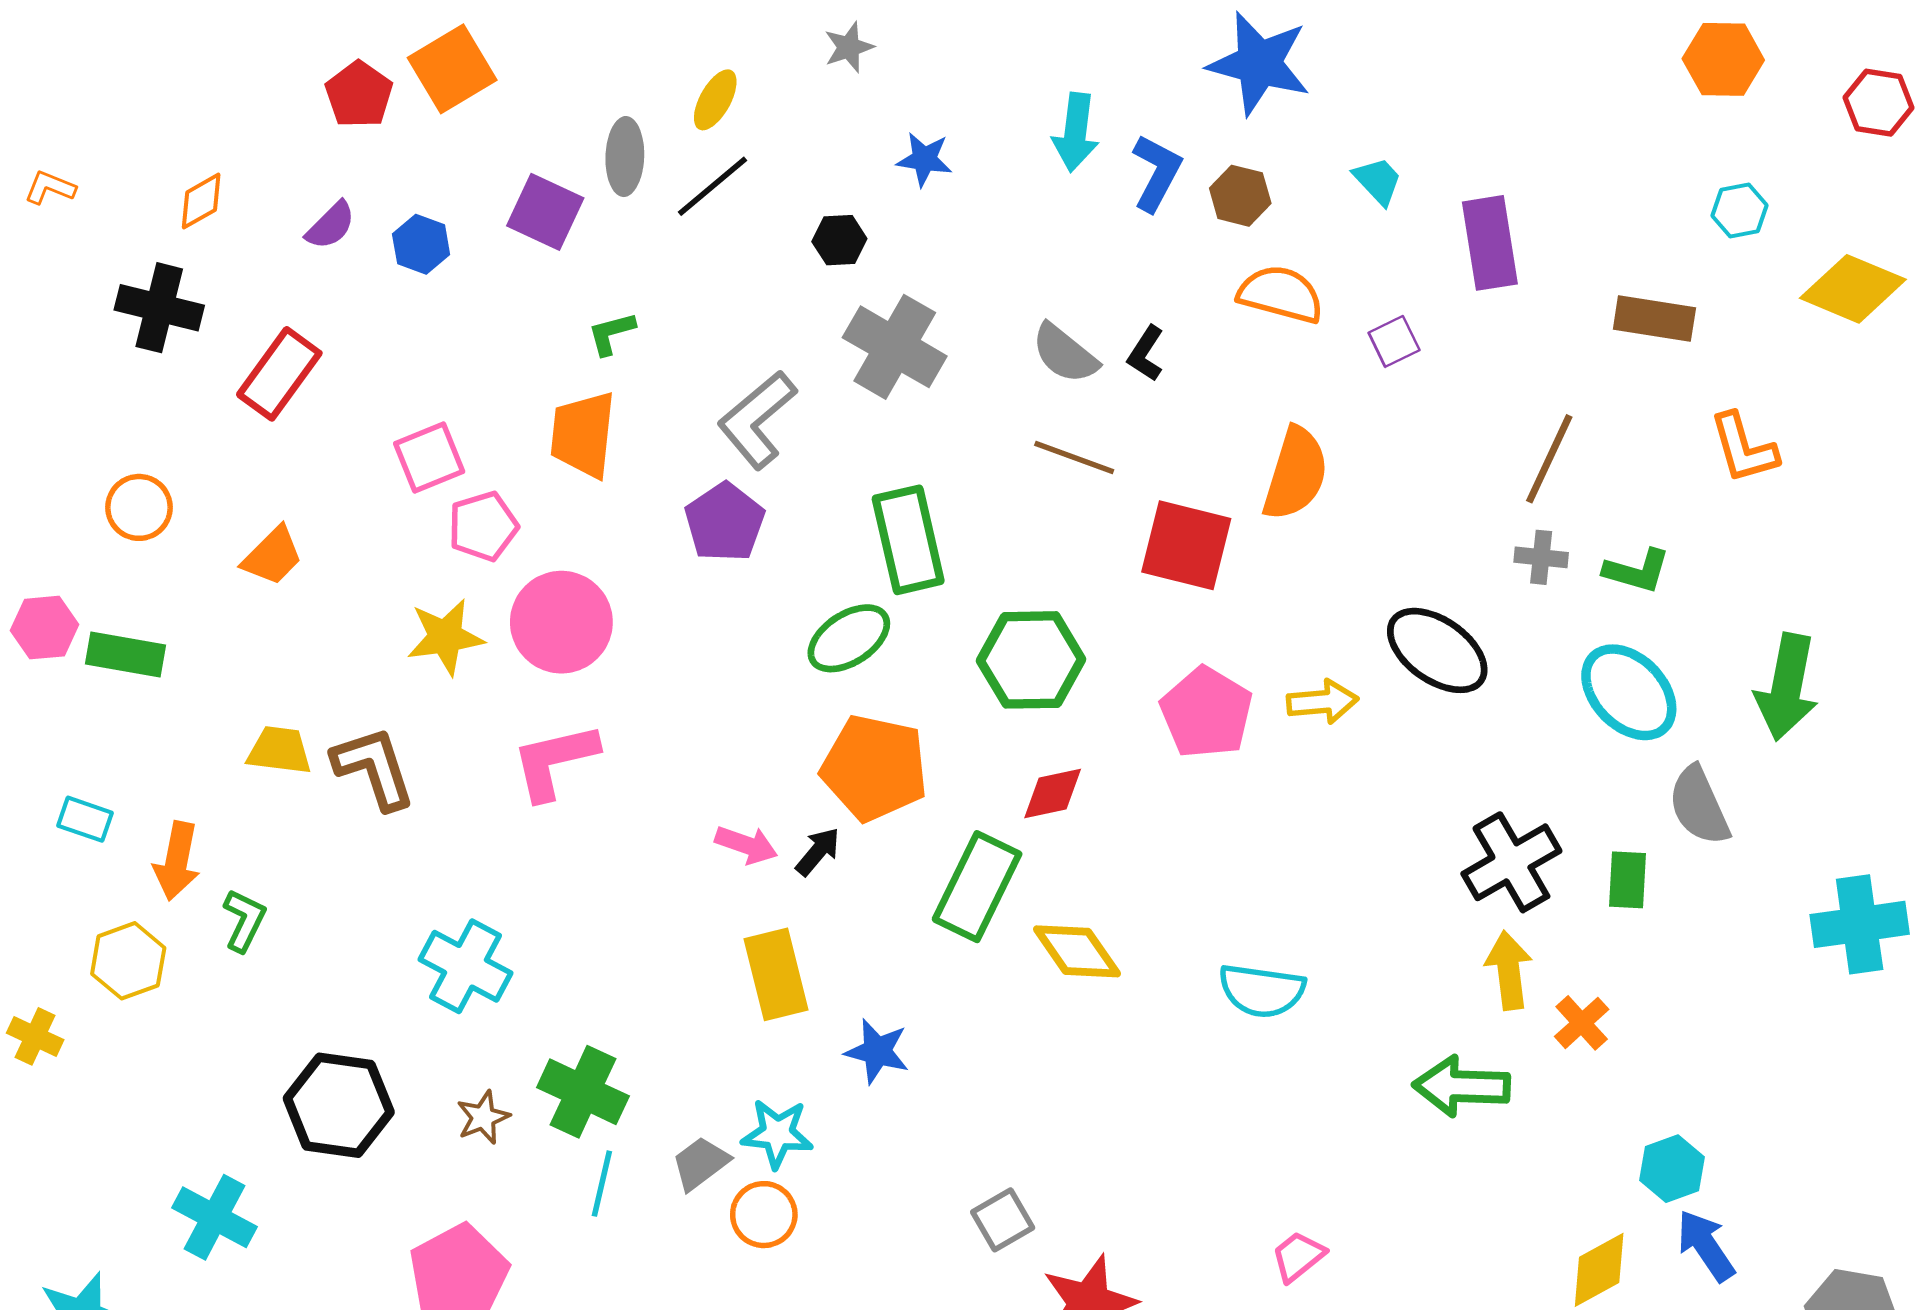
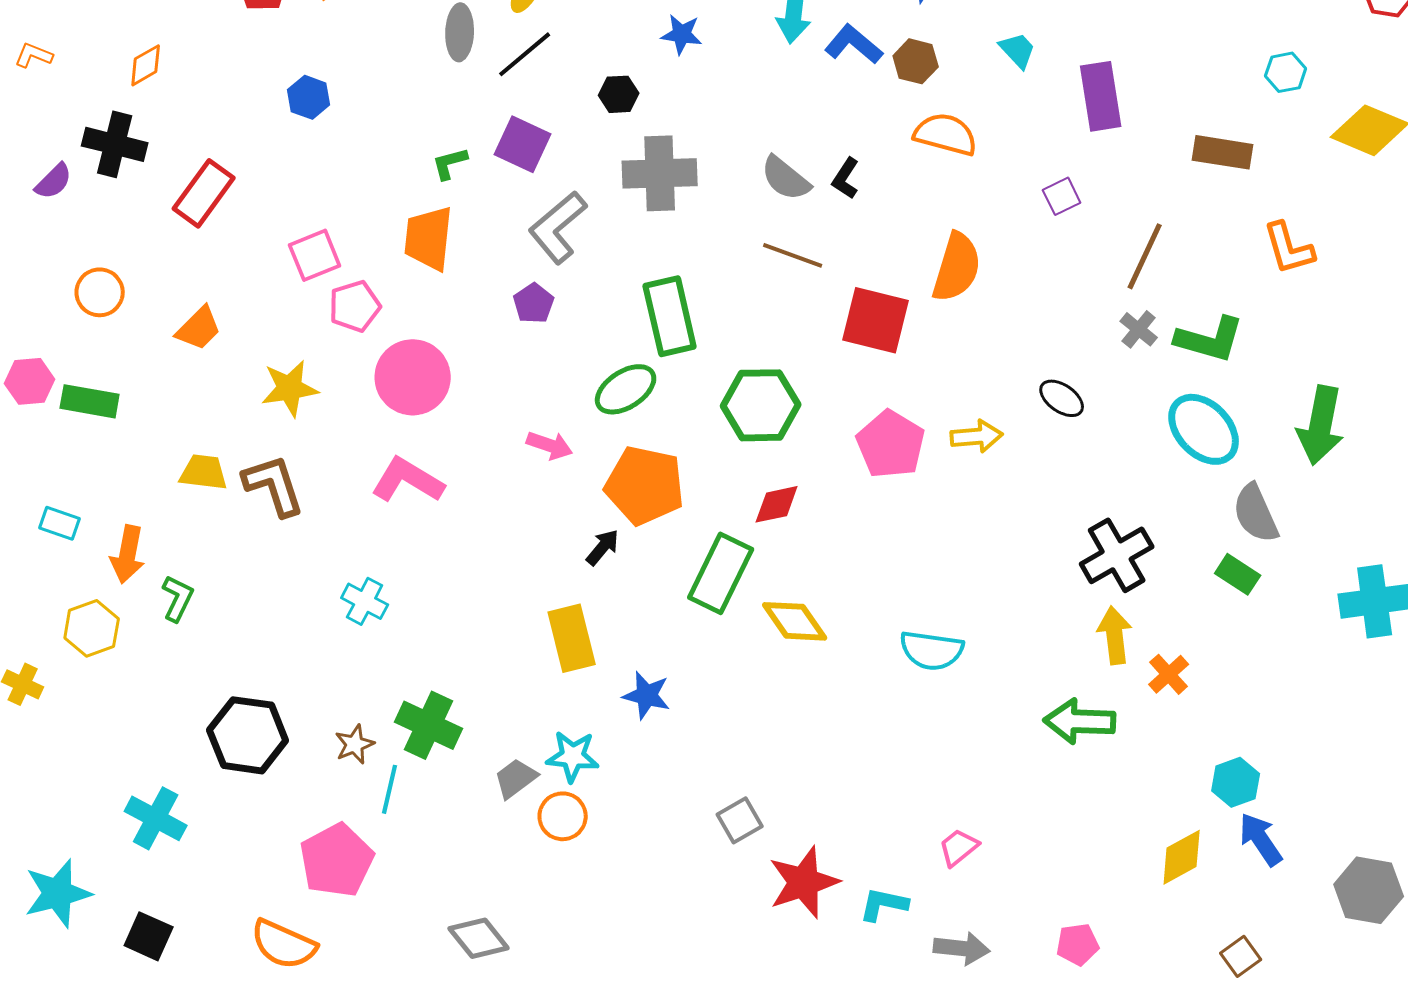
blue L-shape: (1157, 173) -> (854, 44), turned -78
purple square: (545, 212) -> (523, 144), moved
purple semicircle: (331, 225) -> (54, 181), moved
purple square: (1394, 341) -> (1062, 196), moved
gray cross: (895, 347) -> (660, 173), turned -32
purple pentagon: (725, 522) -> (534, 303), size x0.7
gray cross: (1541, 557) -> (1139, 329), turned 33
green L-shape: (1637, 571) -> (1210, 339), size x1.4
yellow star: (445, 637) -> (290, 388), moved
black ellipse: (1437, 650) -> (1062, 398), size x0.6
pink L-shape: (555, 761) -> (408, 480), turned 44
pink arrow: (746, 845) -> (550, 445), moved
green rectangle: (1627, 880) -> (1238, 574), moved, turned -60
cyan cross: (466, 966) -> (365, 601), moved, size x0.7
cyan line: (602, 1184) -> (390, 789), moved

